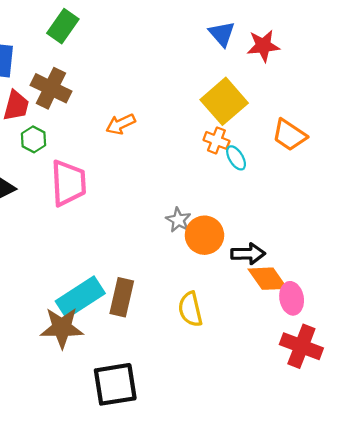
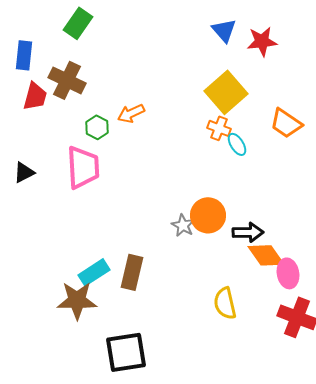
green hexagon: (34, 139) -> (97, 127), moved
gray star: (178, 220) -> (183, 225), moved
cyan rectangle: (80, 297) -> (94, 272), size x0.7
yellow semicircle: (190, 309) -> (225, 303), moved

